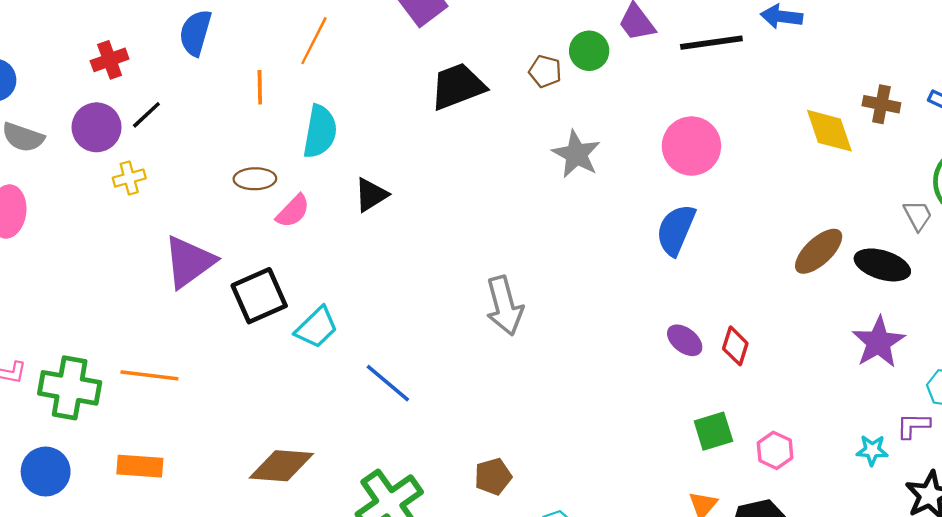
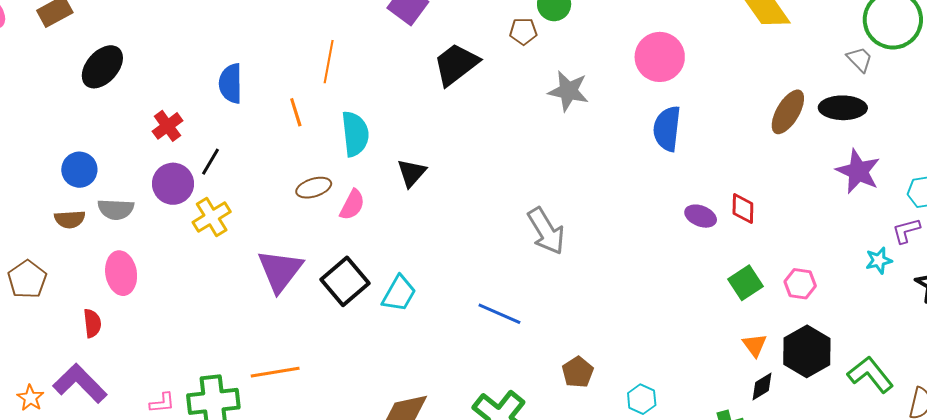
yellow cross: (129, 178) -> (212, 217), size x1.4
blue line: (388, 383) -> (499, 314), moved

